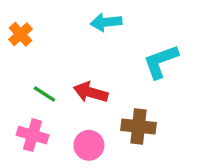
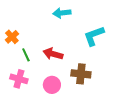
orange cross: (21, 34) -> (12, 37), moved
green line: (44, 94) -> (26, 55), turned 32

